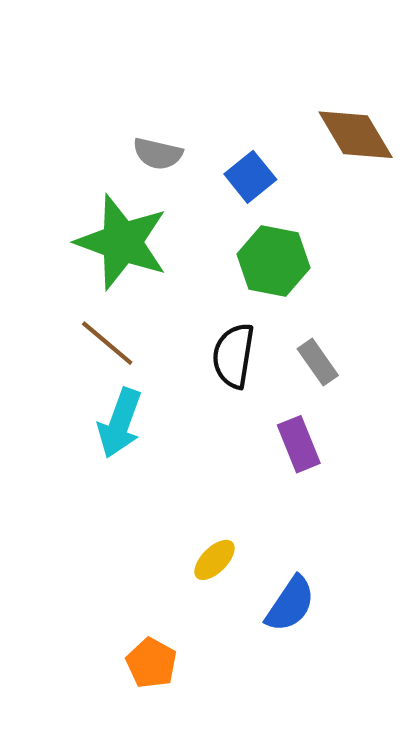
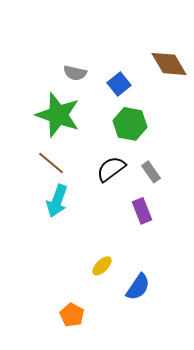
black semicircle: (233, 356) -> (111, 169), turned 44

